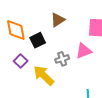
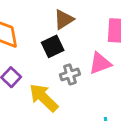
black square: (38, 40) -> (53, 46), moved

